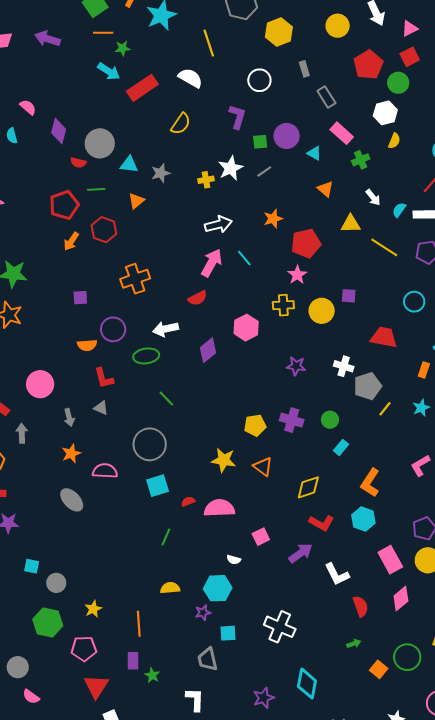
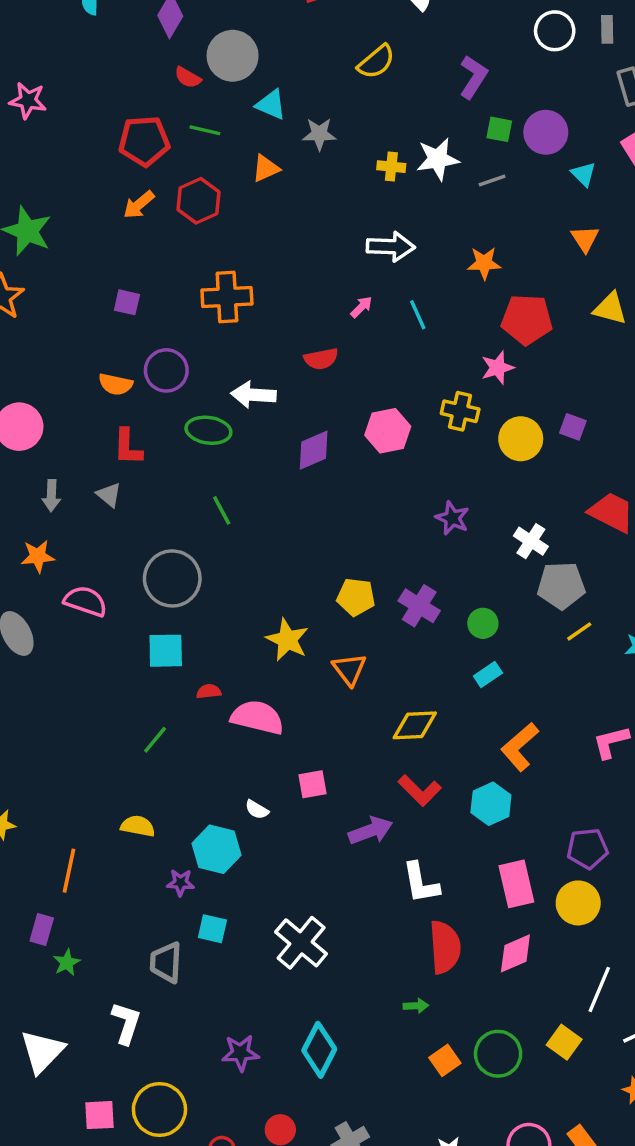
white circle: (259, 80) -> (555, 31), moved
pink arrow: (212, 263) -> (361, 307), size x0.5
red semicircle: (361, 606) -> (445, 947), size x1.4

